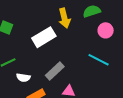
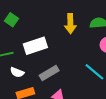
white rectangle: (44, 37) -> (35, 46), moved

